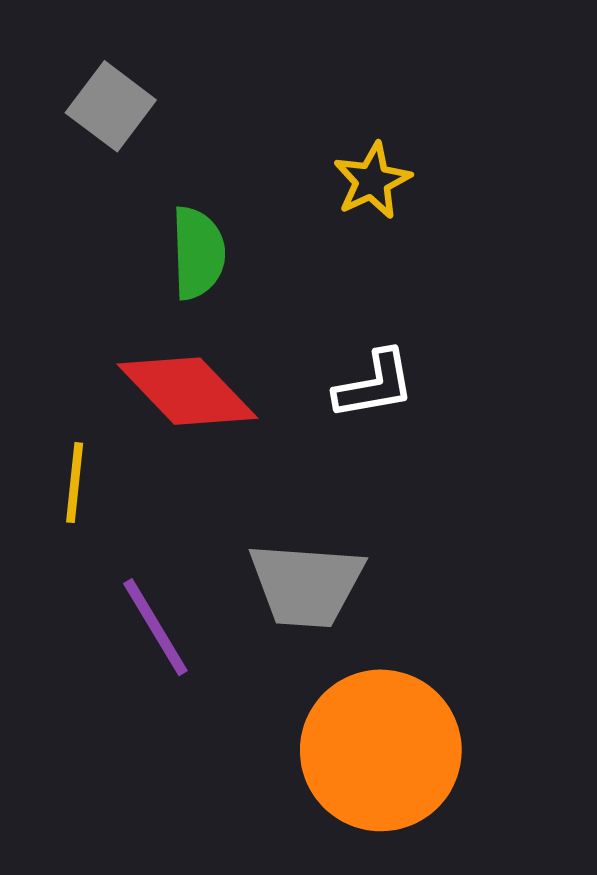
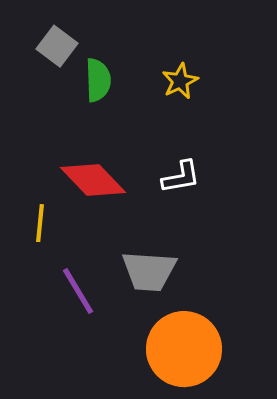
green semicircle: (198, 253) -> (98, 80), moved

